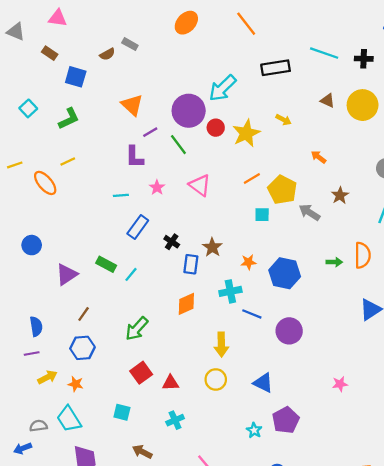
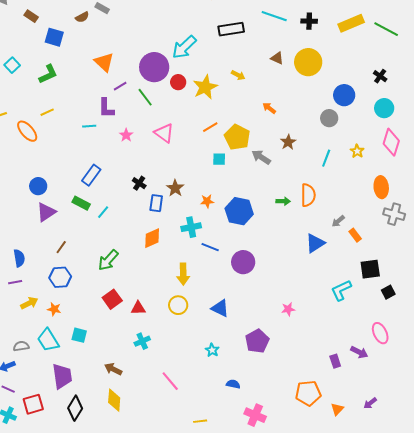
cyan line: (121, 195) -> (89, 126), moved
blue rectangle: (138, 227) -> (91, 175), moved
blue circle: (32, 245) -> (38, 186), moved
cyan square: (122, 412) -> (79, 335), moved
purple pentagon: (286, 420) -> (257, 341), moved

